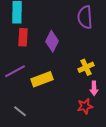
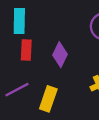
yellow rectangle: (42, 79) -> (48, 99), turned -50

